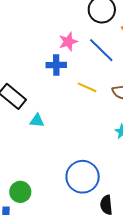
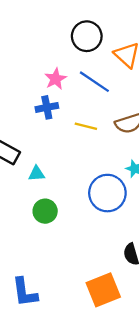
blue circle: (83, 177) -> (107, 193), moved
green circle: (20, 192) -> (45, 211), moved

